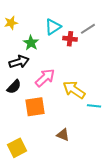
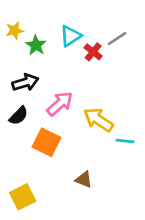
red cross: (70, 39) -> (93, 52), turned 32
green star: (31, 43) -> (36, 45), moved
orange square: (35, 107) -> (47, 142), turned 35

